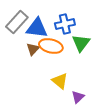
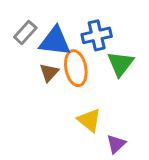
gray rectangle: (17, 22) -> (25, 32), size x0.7
orange ellipse: (51, 46) -> (76, 68), turned 65

